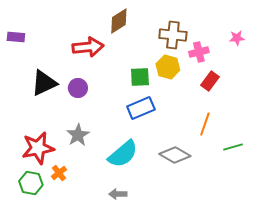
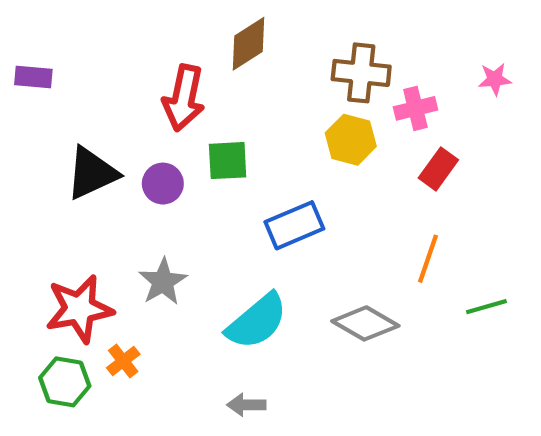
red arrow: (88, 47) -> (184, 98), turned 108
green square: (140, 77) -> (228, 161), moved

